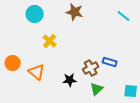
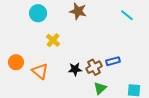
blue rectangle: (110, 62) -> (113, 61), turned -32
black star: (70, 80) -> (75, 69), moved

